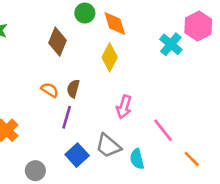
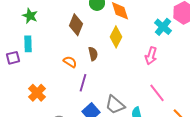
brown semicircle: (73, 89) -> (93, 54), moved, turned 152
pink arrow: (124, 107) -> (151, 56), moved

